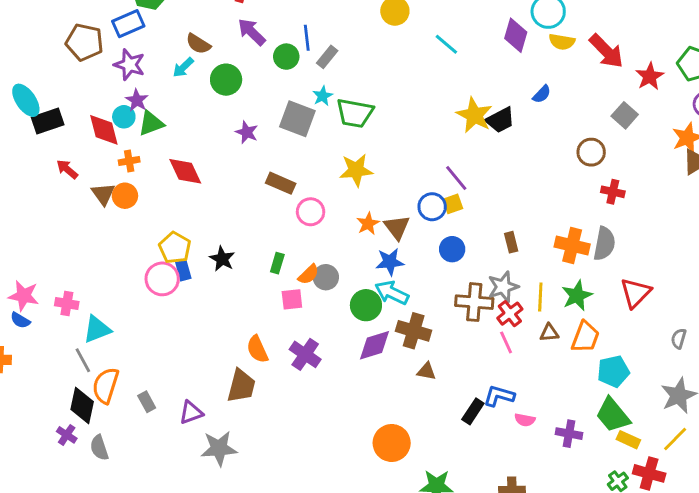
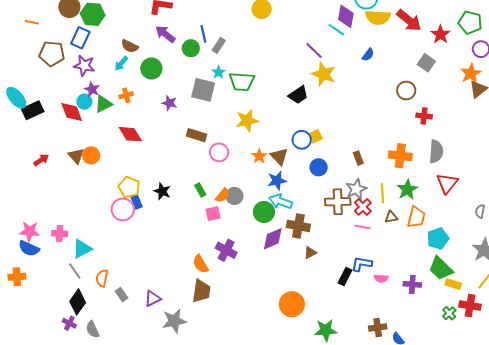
blue rectangle: (128, 24) -> (80, 38), turned -35
yellow semicircle: (562, 42) -> (378, 17), size x1.4
cyan line: (446, 44) -> (336, 30), moved
black trapezoid: (500, 120) -> (298, 95), moved
orange cross: (129, 161) -> (126, 95), moved
red arrow: (67, 169) -> (41, 160), moved, turned 112
purple line: (456, 178) -> (314, 50), moved
gray semicircle: (604, 244) -> (436, 152), moved
green rectangle: (277, 263) -> (200, 190), turned -40
blue semicircle: (20, 320) -> (29, 248), size x1.5
pink line: (506, 342) -> (362, 227), turned -49
orange semicircle: (257, 349) -> (201, 264), moved
brown triangle: (426, 371) -> (310, 253), turned -32
orange semicircle: (106, 385) -> (102, 278), moved, size x0.7
brown trapezoid: (241, 386) -> (201, 291), moved
black diamond: (82, 405) -> (78, 302), turned 30

